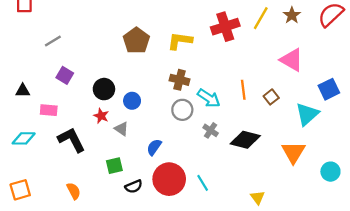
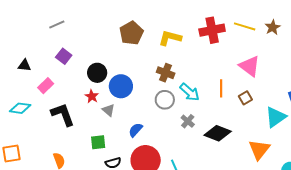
yellow line: (261, 18) -> (245, 26), turned 70
pink triangle: (292, 60) -> (250, 66), moved
blue circle: (132, 101) -> (121, 86), size x1.5
pink rectangle: (49, 110) -> (46, 86), turned -56

